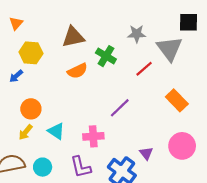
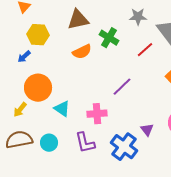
orange circle: (31, 109) -> (38, 88), size x1.4
yellow arrow: (26, 132) -> (20, 110), moved

